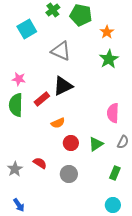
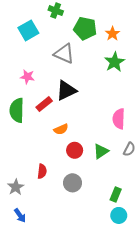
green cross: (53, 10) -> (56, 11), turned -32
green pentagon: (81, 15) -> (85, 28), moved
pink star: (19, 79) -> (27, 77), moved
red semicircle: (40, 163) -> (42, 171), turned 64
gray star: (15, 169) -> (16, 187), moved
green rectangle: (115, 173) -> (116, 194), moved

